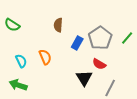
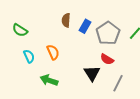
green semicircle: (12, 25) -> (20, 30), moved
blue rectangle: (77, 43) -> (85, 26), moved
green arrow: (18, 85) -> (49, 80), moved

